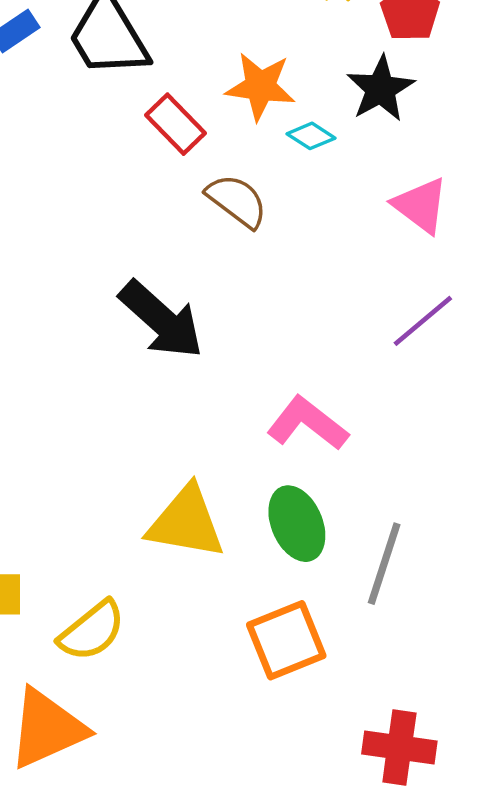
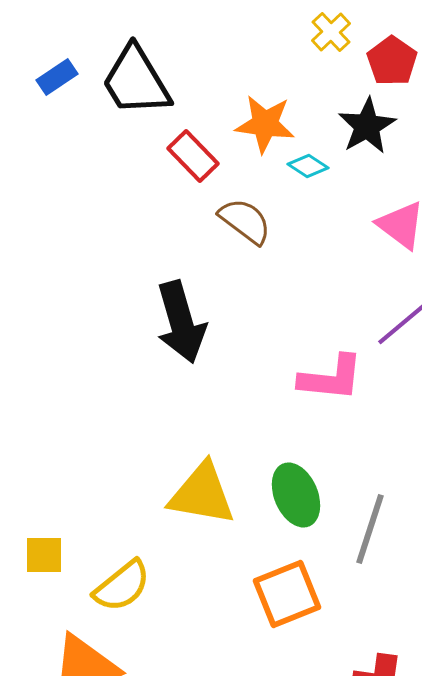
black arrow: (161, 320) -> (181, 322), turned 32
pink L-shape: (307, 423) -> (331, 378), moved, turned 148

